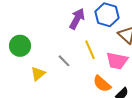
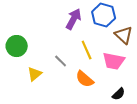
orange semicircle: (102, 84) -> (85, 79), moved

